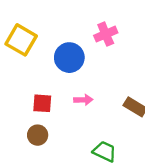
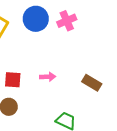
blue circle: (69, 58) -> (36, 19), moved

